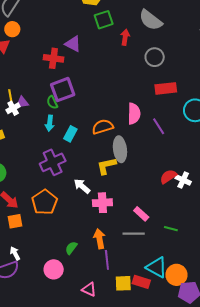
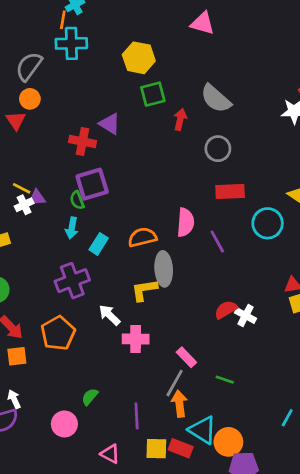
yellow line: (10, 96) -> (22, 188), turned -56
gray line: (134, 234) -> (175, 383), turned -65
orange arrow: (99, 239) -> (179, 404), moved

